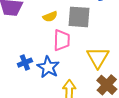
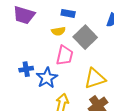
gray square: (79, 17) -> (85, 37), turned 30
yellow triangle: (98, 57) -> (95, 78), turned 30

